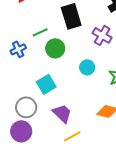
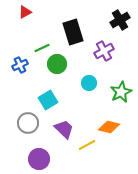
purple cross: (102, 35) -> (104, 51), turned 30
purple circle: (21, 131) -> (39, 159), moved
yellow line: (72, 136) -> (87, 145), moved

